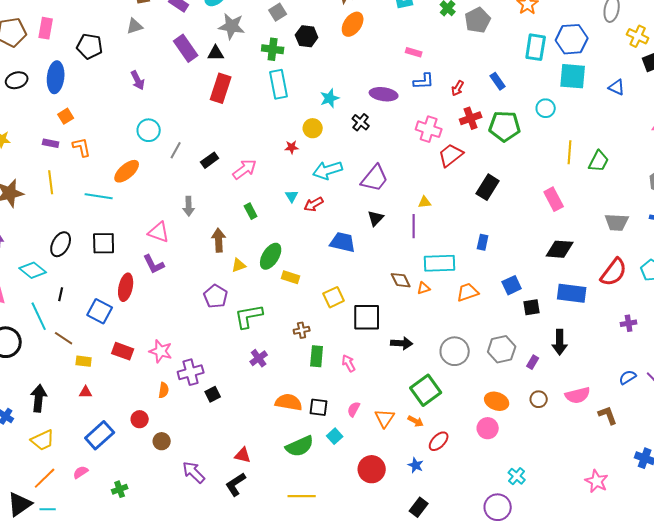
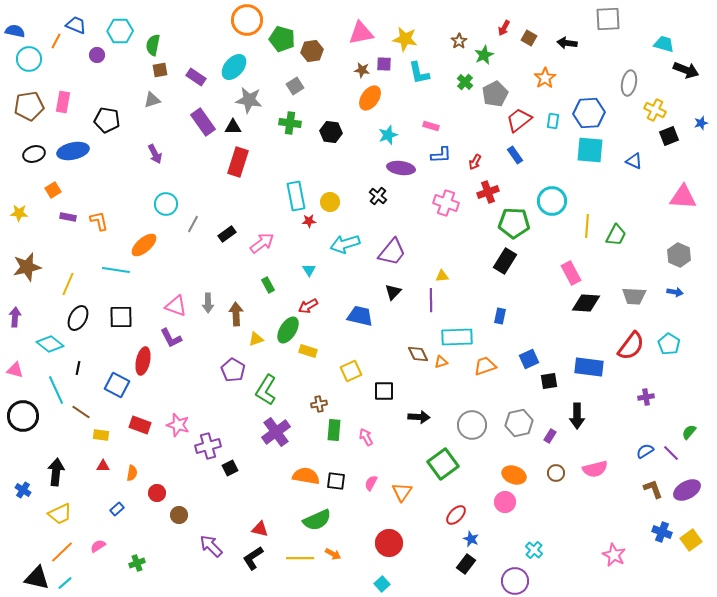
black hexagon: (307, 36) -> (331, 132), moved
cyan rectangle: (536, 47) -> (553, 121), size x0.6
blue ellipse: (56, 77) -> (73, 151), turned 72
cyan rectangle: (279, 84) -> (296, 196), moved
cyan star: (330, 98) -> (388, 135), moved
cyan circle: (546, 108) -> (552, 201), moved, size x1.5
orange square: (66, 116) -> (53, 190), moved
green pentagon: (505, 126) -> (514, 223), moved
red trapezoid: (451, 155) -> (519, 120), moved
yellow line: (51, 182) -> (68, 284), moved, turned 30
red arrow: (314, 204) -> (308, 306), moved
gray arrow: (189, 206) -> (208, 303), moved
black diamond: (560, 249) -> (586, 303), moved
green L-shape: (249, 316) -> (266, 390), turned -48
black square: (367, 317) -> (384, 391), size x0.7
purple cross: (259, 358) -> (276, 432), size x1.6
orange semicircle: (164, 390) -> (132, 473), moved
brown L-shape: (608, 415) -> (653, 489), moved
orange arrow: (416, 421) -> (333, 554), moved
blue rectangle: (100, 435) -> (117, 509), size x0.5
cyan square: (335, 436) -> (382, 584), moved
blue star: (416, 465) -> (471, 539), moved
yellow line: (302, 496) -> (300, 558), moved
black triangle: (20, 504) -> (37, 578), turned 48
black rectangle: (419, 507) -> (466, 564), moved
cyan line: (48, 509) -> (65, 583), turned -42

